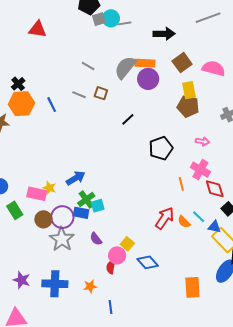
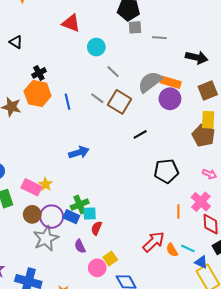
cyan circle: (111, 18) -> (96, 47), moved
brown square: (101, 93) -> (119, 102), size x1.6
blue arrow: (76, 178) -> (79, 152), moved
cyan line: (199, 217) -> (188, 248), turned -32
red semicircle: (111, 267) -> (97, 228), moved

